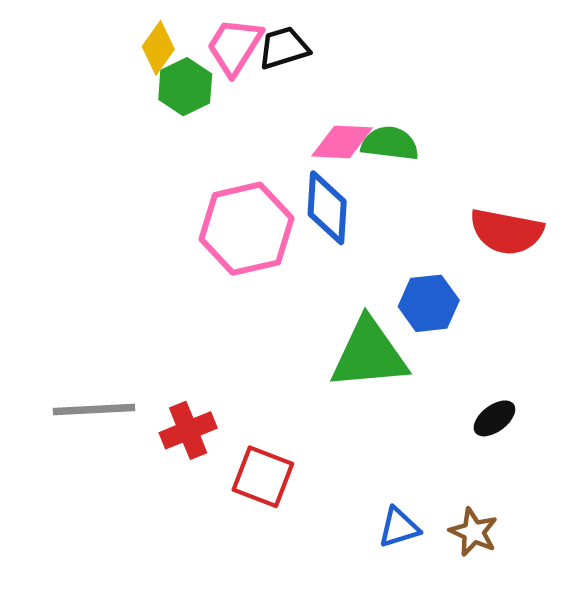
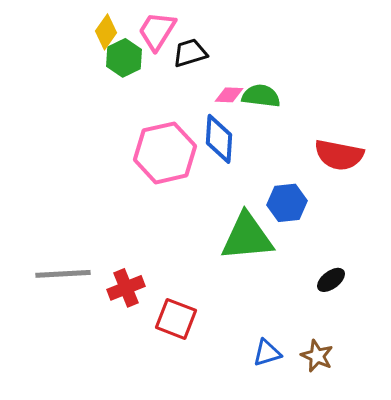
black trapezoid: (284, 48) -> (190, 53), moved
pink diamond: (342, 142) -> (229, 95), size x0.7

